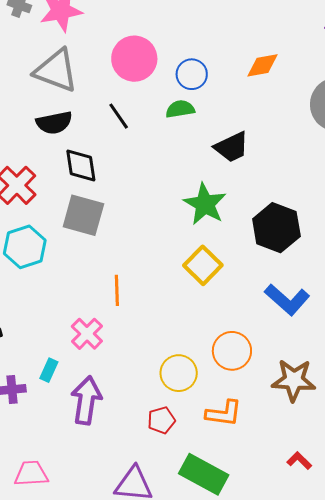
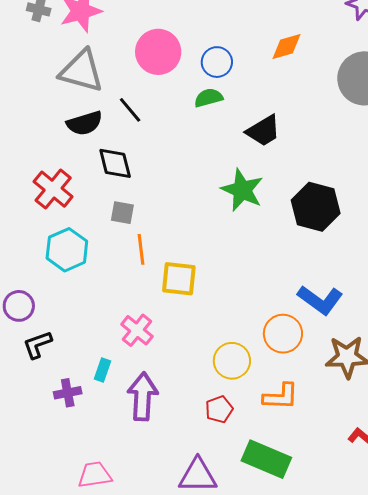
black line: (119, 116) -> (130, 110), moved
gray square: (83, 215) -> (122, 213), size x0.6
yellow square: (203, 265) -> (179, 279), moved, turned -33
orange line: (117, 290) -> (141, 249), moved
blue L-shape: (287, 300) -> (320, 300), moved

